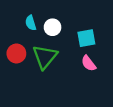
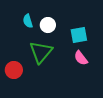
red circle: (16, 54) -> (14, 70), moved

